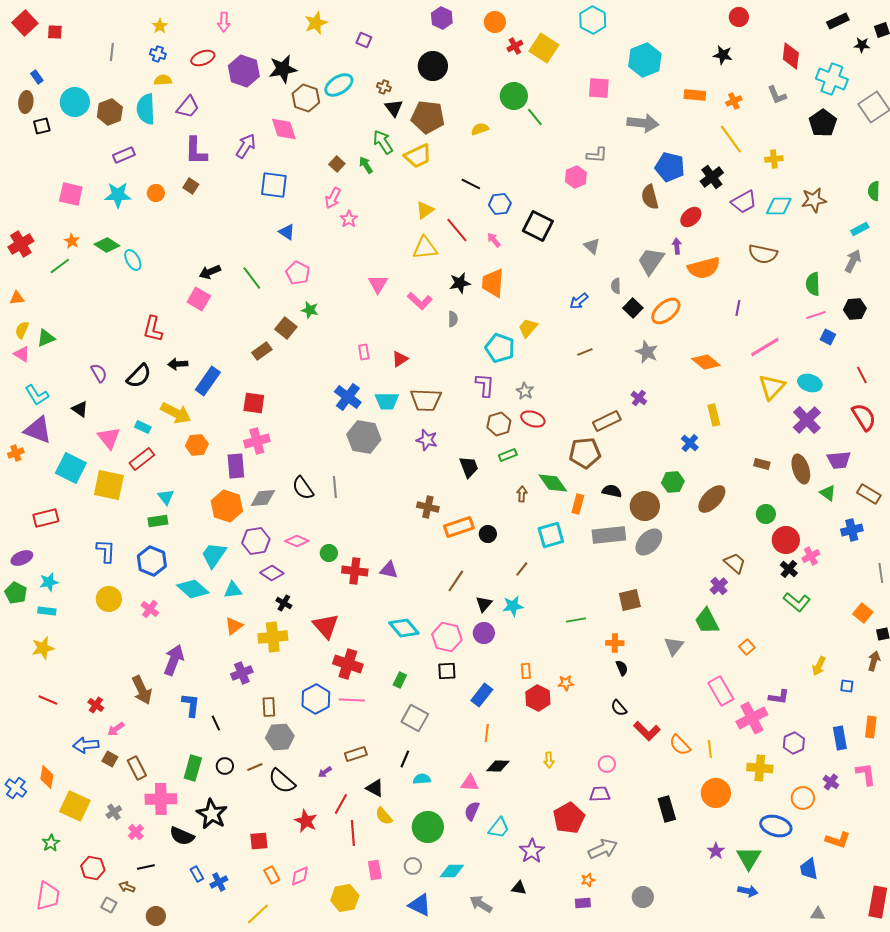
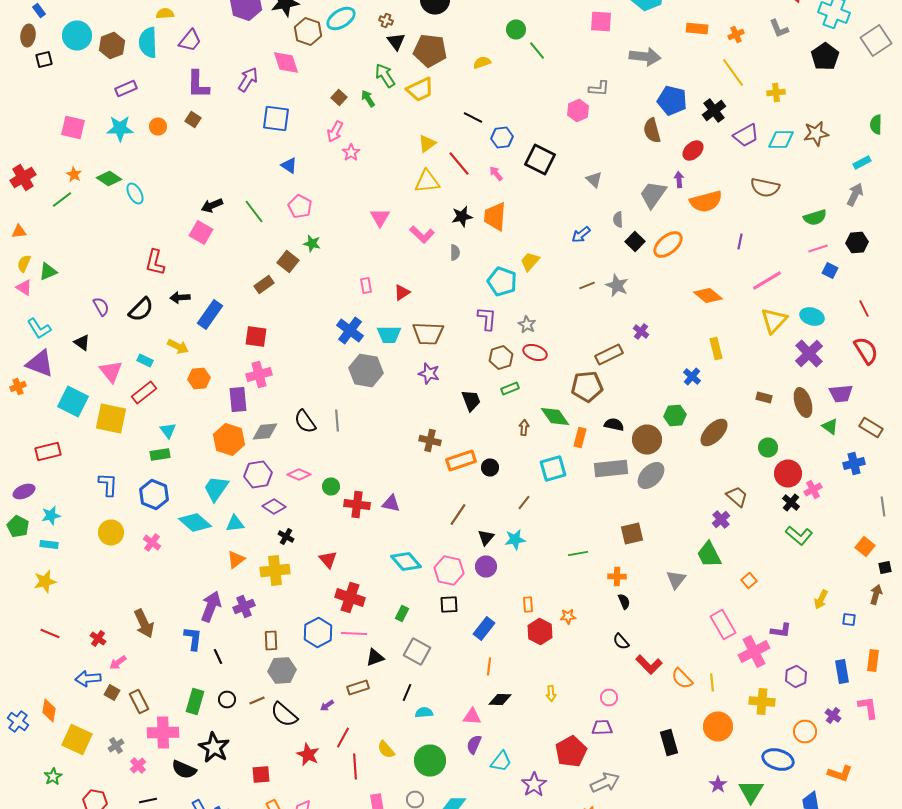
green circle: (514, 96) -> (516, 30), size x0.7
green semicircle: (813, 284) -> (815, 218), turned -105
gray star: (647, 352) -> (617, 286), moved
yellow arrow: (176, 413) -> (178, 346), size x0.7
red triangle: (326, 626) -> (328, 560), size x0.7
purple arrow: (174, 660) -> (211, 606), moved
black triangle: (375, 788) -> (375, 658), moved, turned -48

